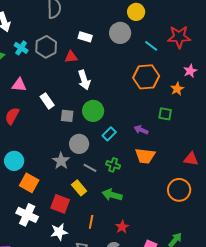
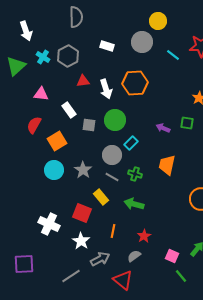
red triangle: (71, 57) -> (83, 81), moved
orange hexagon: (146, 77) -> (135, 83), moved
purple arrow: (141, 130) -> (163, 128), moved
gray circle: (79, 144) -> (112, 155), moved
orange trapezoid: (145, 156) -> (167, 165), turned 95
cyan circle: (14, 161) -> (54, 170), moved
orange square: (29, 183) -> (57, 141), moved, turned 30
white star: (59, 232) -> (81, 241), turned -30

